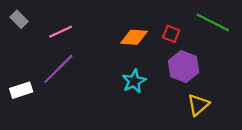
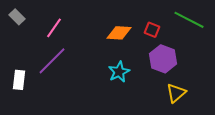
pink line: (61, 32) -> (54, 28), turned -30
white rectangle: (21, 90) -> (19, 80), turned -66

